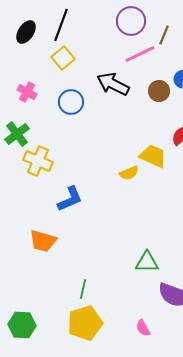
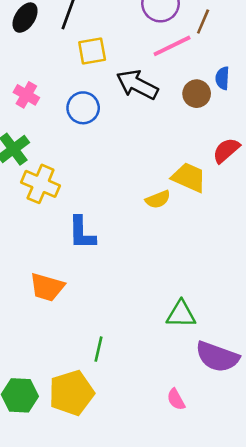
yellow square: (63, 58) -> (92, 51), moved, turned 30
blue L-shape: (70, 199) -> (82, 233), turned 112
yellow pentagon: (85, 323) -> (71, 393), moved

